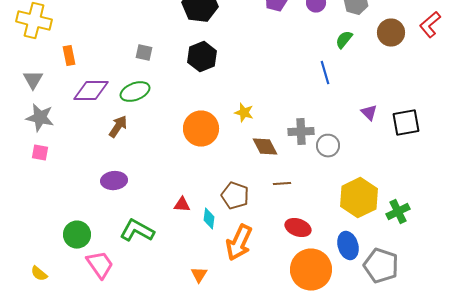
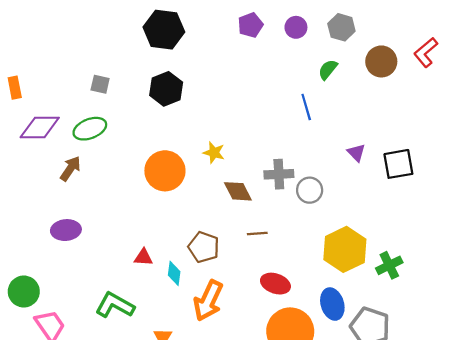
green L-shape: (137, 231) -> (115, 305), moved

